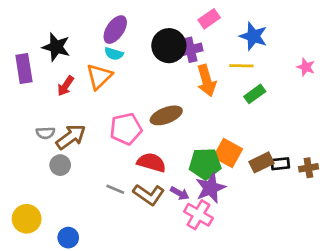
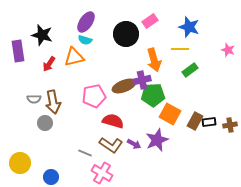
pink rectangle: (209, 19) -> (150, 21), moved
purple cross: (190, 50) -> (142, 80), moved
orange triangle: (99, 77) -> (74, 57), turned 30
brown arrow: (71, 137) -> (53, 102), turned 115
brown rectangle: (261, 162) -> (195, 121), turned -36
green pentagon: (205, 164) -> (153, 95), moved
gray line: (115, 189) -> (85, 153), moved
pink cross: (198, 215) -> (102, 173), moved

